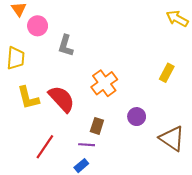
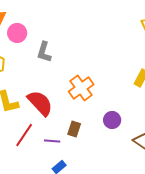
purple line: (87, 145) -> (52, 141), moved
red line: (45, 147) -> (24, 135), moved

